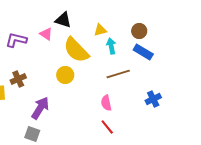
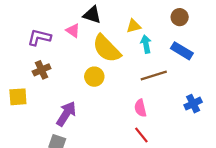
brown circle: (139, 31) -> (180, 17), moved
brown cross: (18, 79) -> (42, 70), moved

